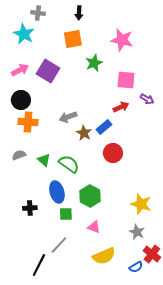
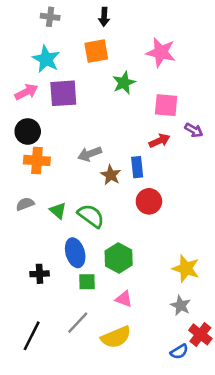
cyan star: (24, 34) -> (46, 59), moved
purple square: (48, 71) -> (63, 93), turned -35
blue rectangle: (104, 127) -> (137, 167), turned -56
yellow semicircle: (104, 256) -> (116, 337), moved
black line: (39, 265) -> (32, 336), moved

